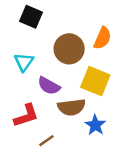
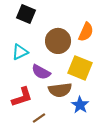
cyan triangle: (24, 62) -> (20, 52), turned 30

